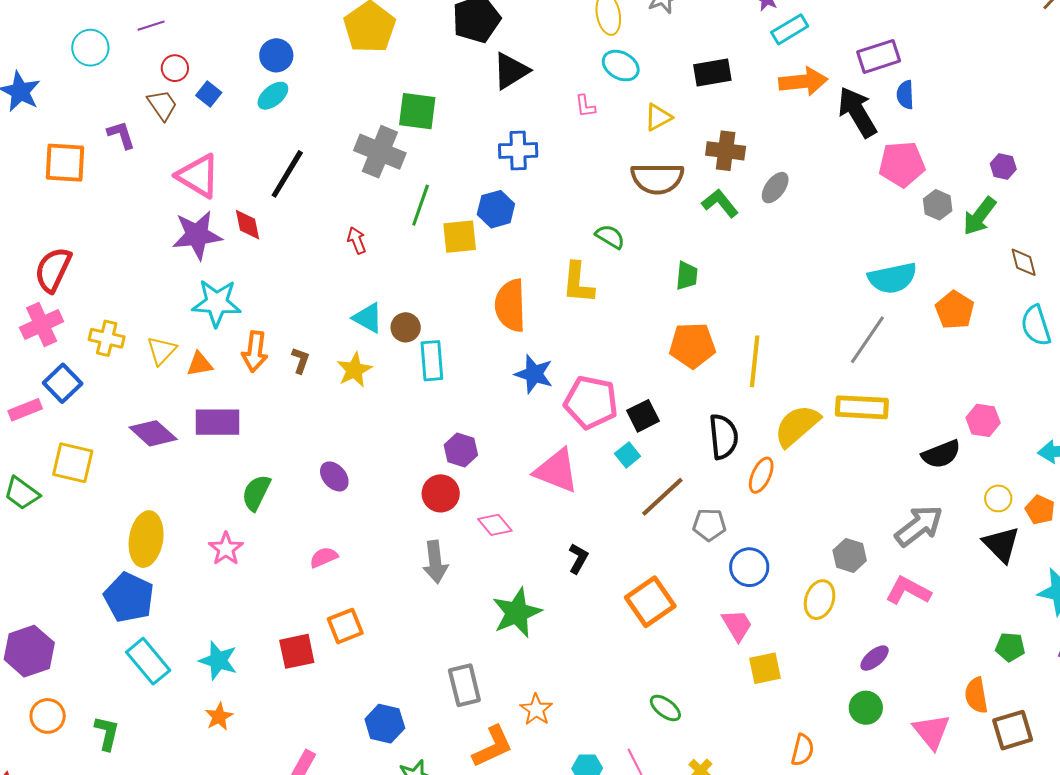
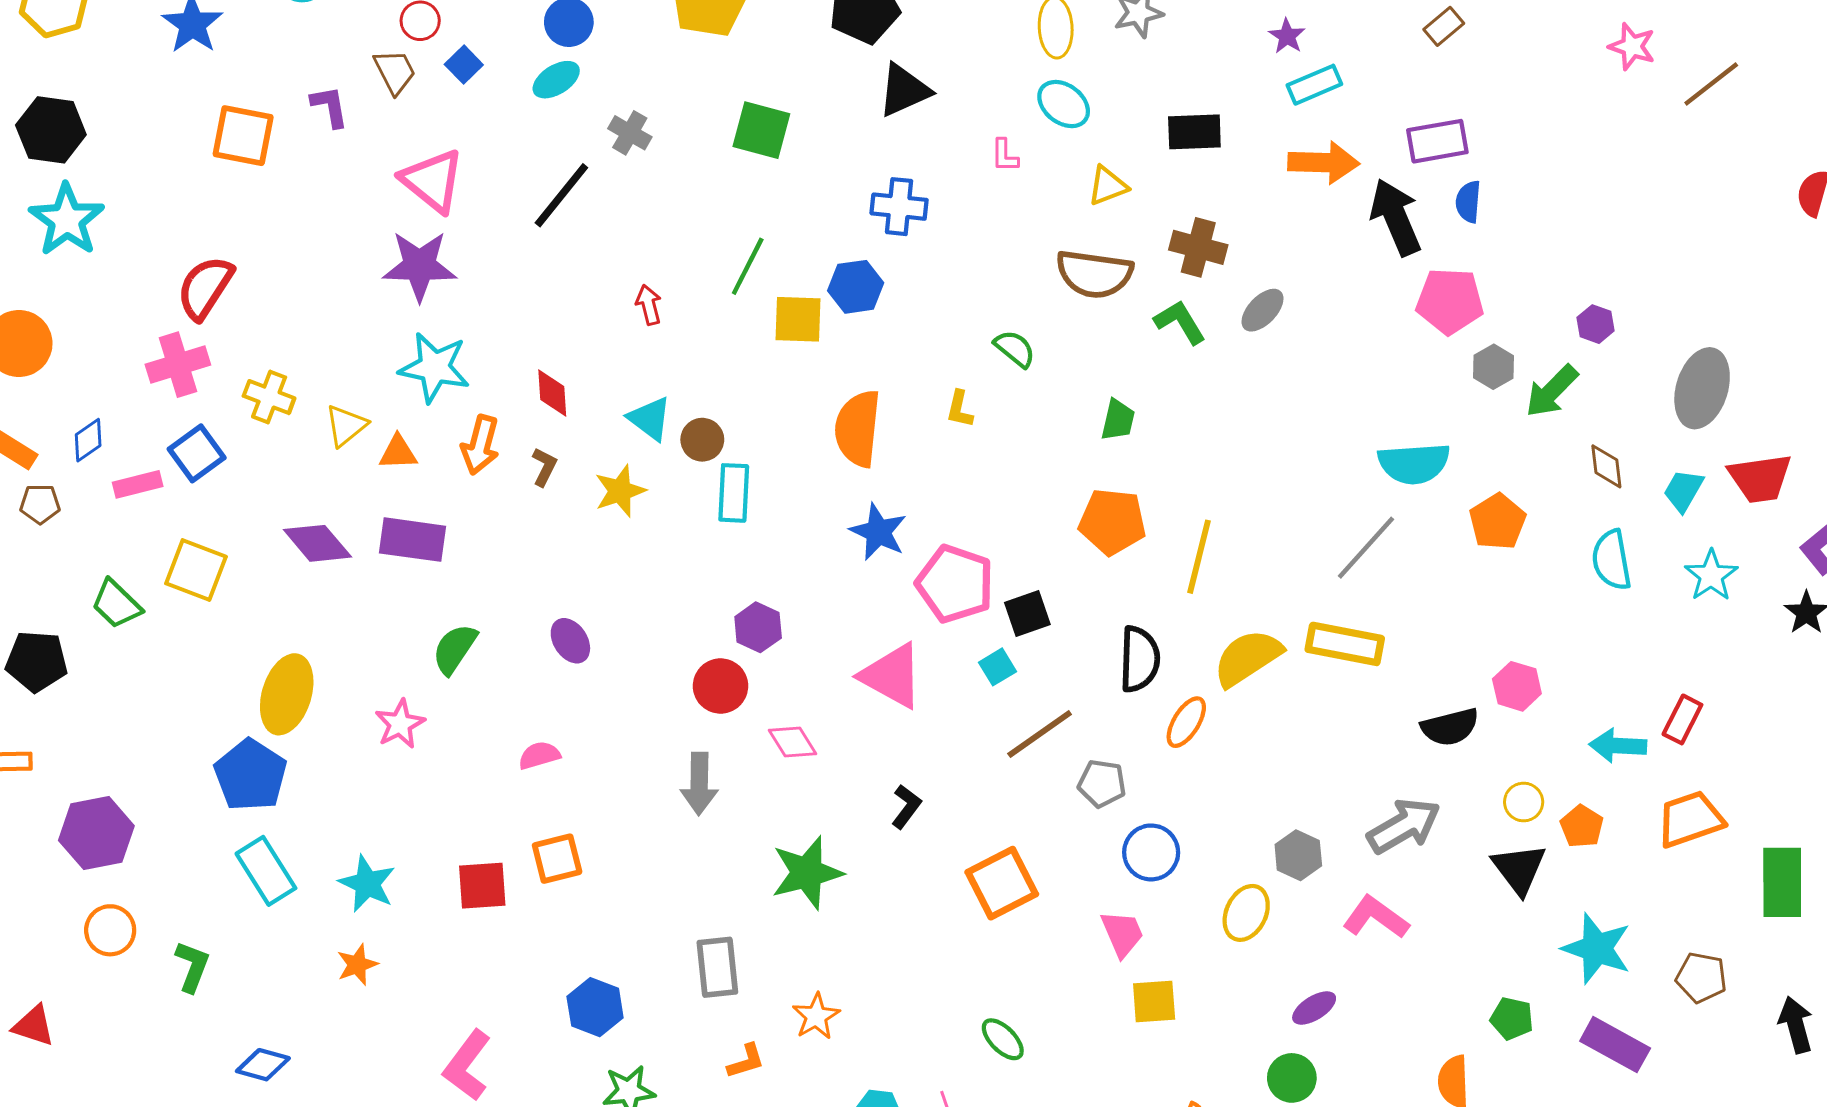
gray cross: (380, 152) -> (630, 133), moved, size x0.6
red diamond: (247, 225) -> (552, 393), moved
yellow L-shape: (578, 283) -> (960, 409), size x0.6
orange L-shape: (493, 747) -> (746, 1061), size x0.6

